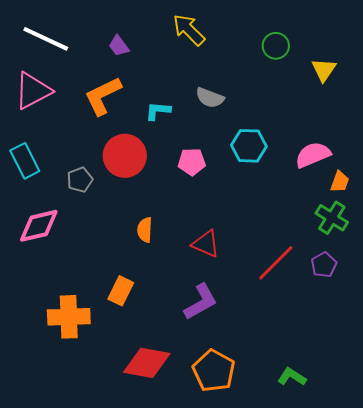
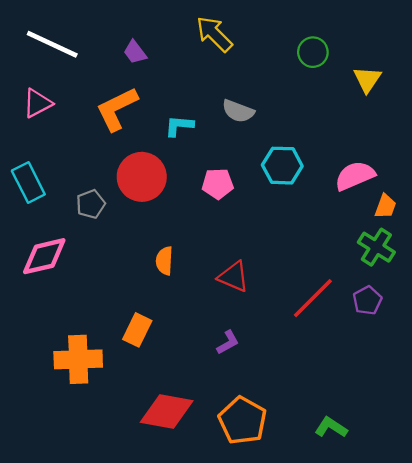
pink triangle: (33, 91) -> (37, 103), size x0.7
purple L-shape: (201, 302) -> (228, 342), size x0.6

